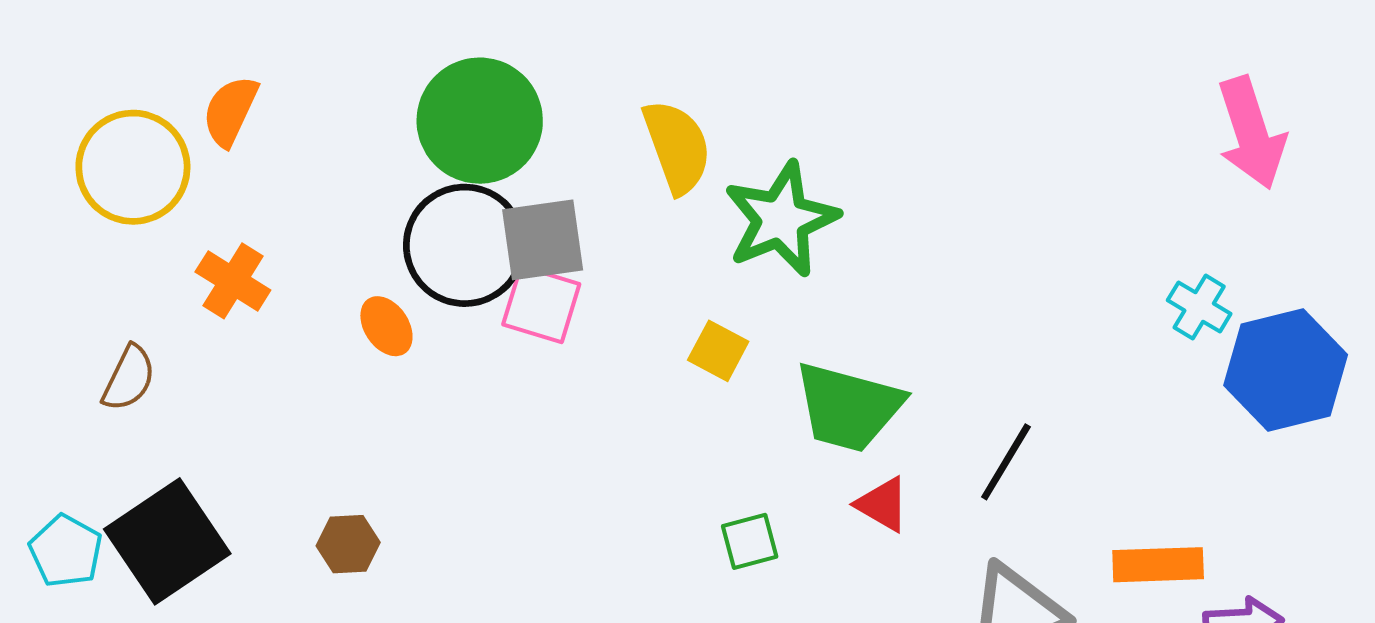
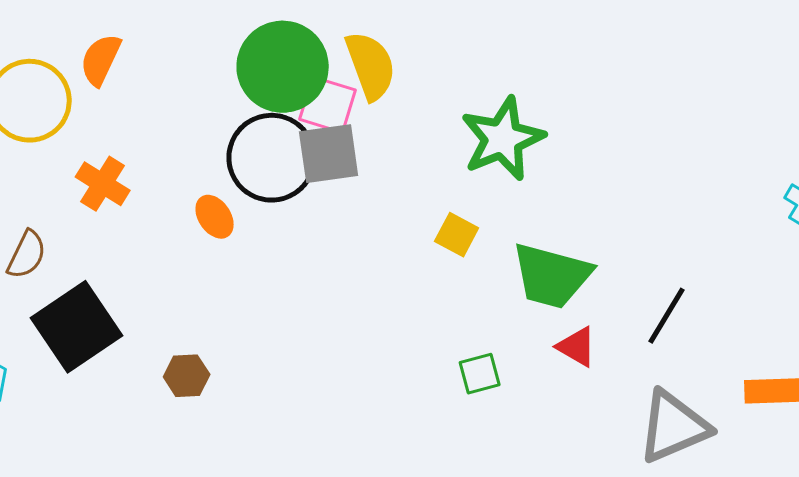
yellow semicircle: (677, 147) -> (371, 66), moved
pink square: (541, 304) -> (328, 105), moved
black square: (167, 541) -> (77, 327), moved

